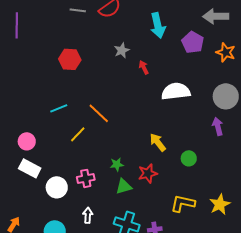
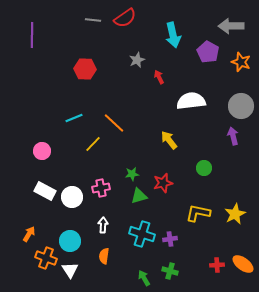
yellow arrow: (158, 142) -> (169, 140), moved
white rectangle: (30, 168) -> (45, 191), moved

